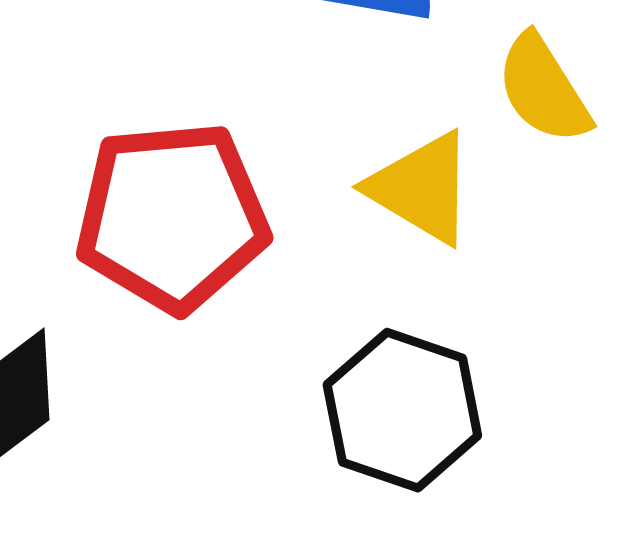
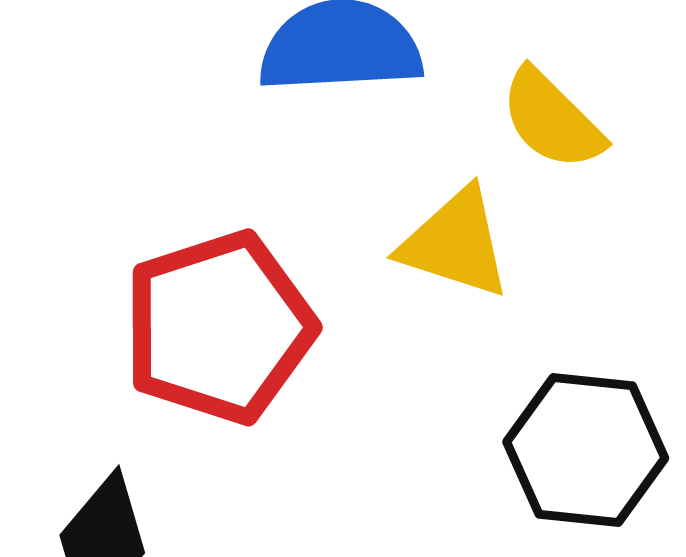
black hexagon: (402, 410) -> (586, 450), moved

